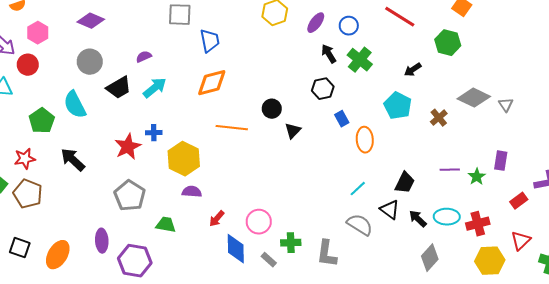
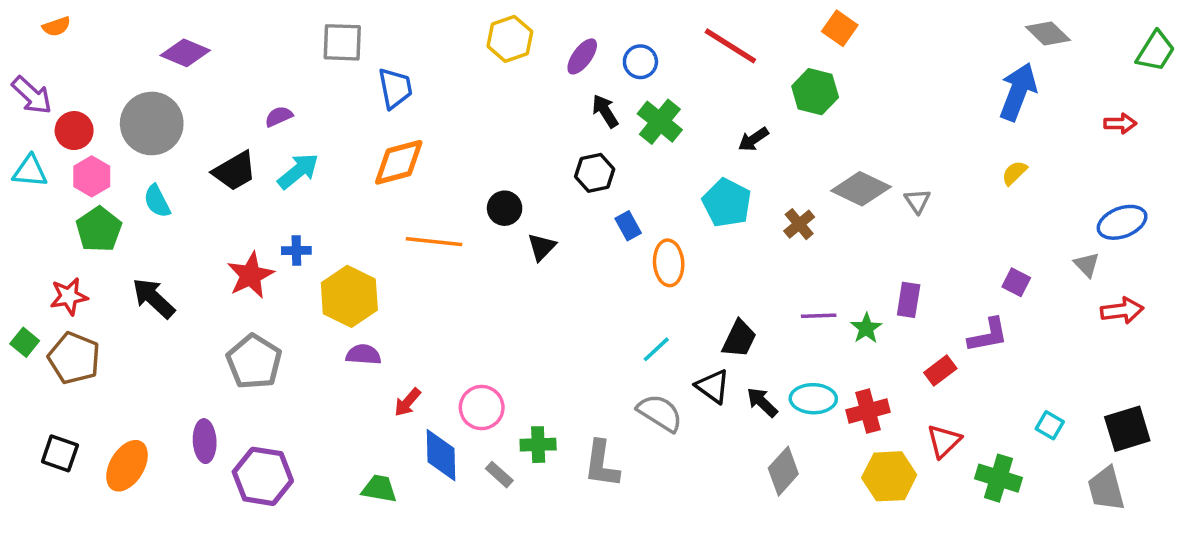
pink hexagon: (38, 33) -> (92, 176), moved
gray circle: (90, 62) -> (152, 123), moved, size x1.4
cyan semicircle: (75, 105) -> (157, 201), size x0.7
green trapezoid: (166, 225) -> (379, 489), moved

